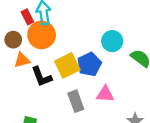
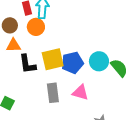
orange circle: (42, 35) -> (36, 27), size x0.7
cyan circle: (112, 41) -> (99, 61), moved

